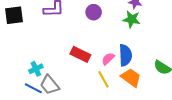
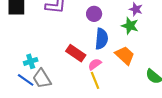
blue semicircle: (125, 55) -> (101, 39), moved
pink semicircle: (108, 59) -> (95, 64), moved
orange trapezoid: (131, 78) -> (125, 55), moved

